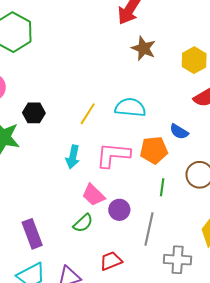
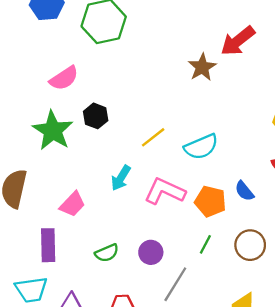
brown star: (143, 48) -> (202, 67), moved
cyan semicircle: (130, 107) -> (201, 147), turned 132
pink trapezoid: (93, 195) -> (72, 204), moved, turned -110

